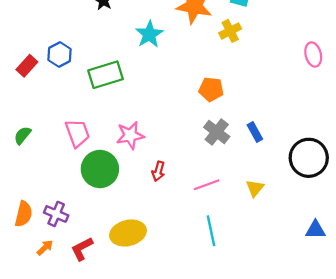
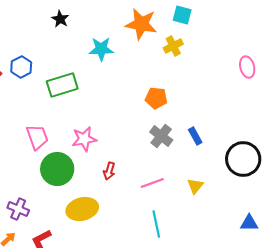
cyan star: (149, 34) -> (101, 49), turned 30
yellow ellipse: (128, 233) -> (82, 209), moved

